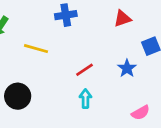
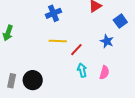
yellow line: (36, 49) -> (58, 41), moved
pink semicircle: (140, 113) -> (104, 72), moved, turned -32

